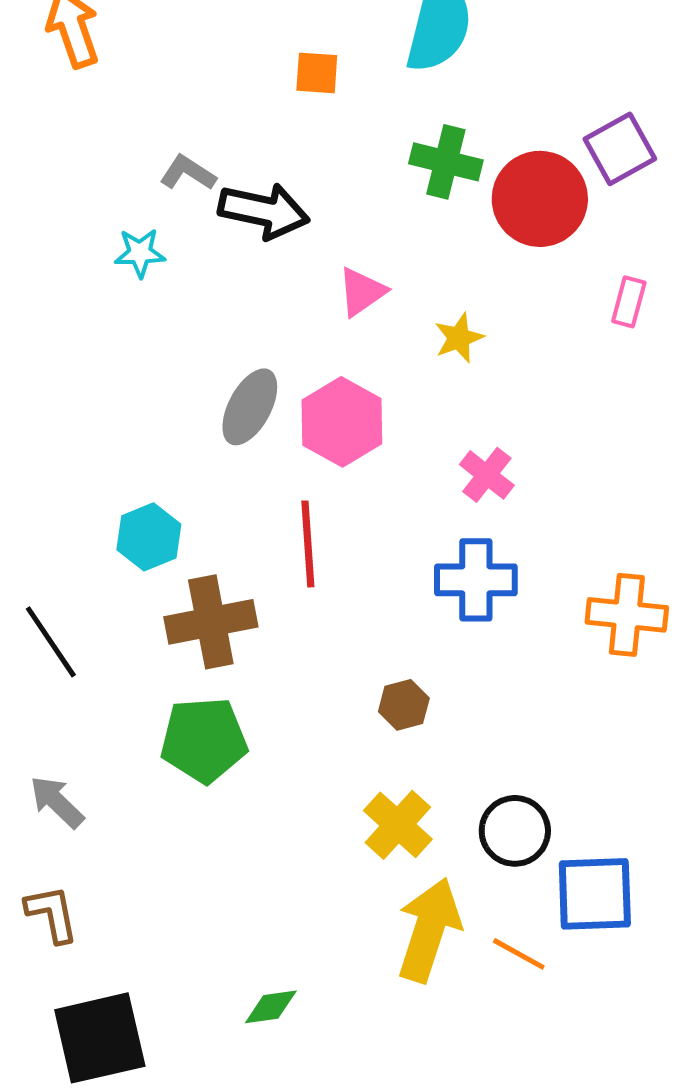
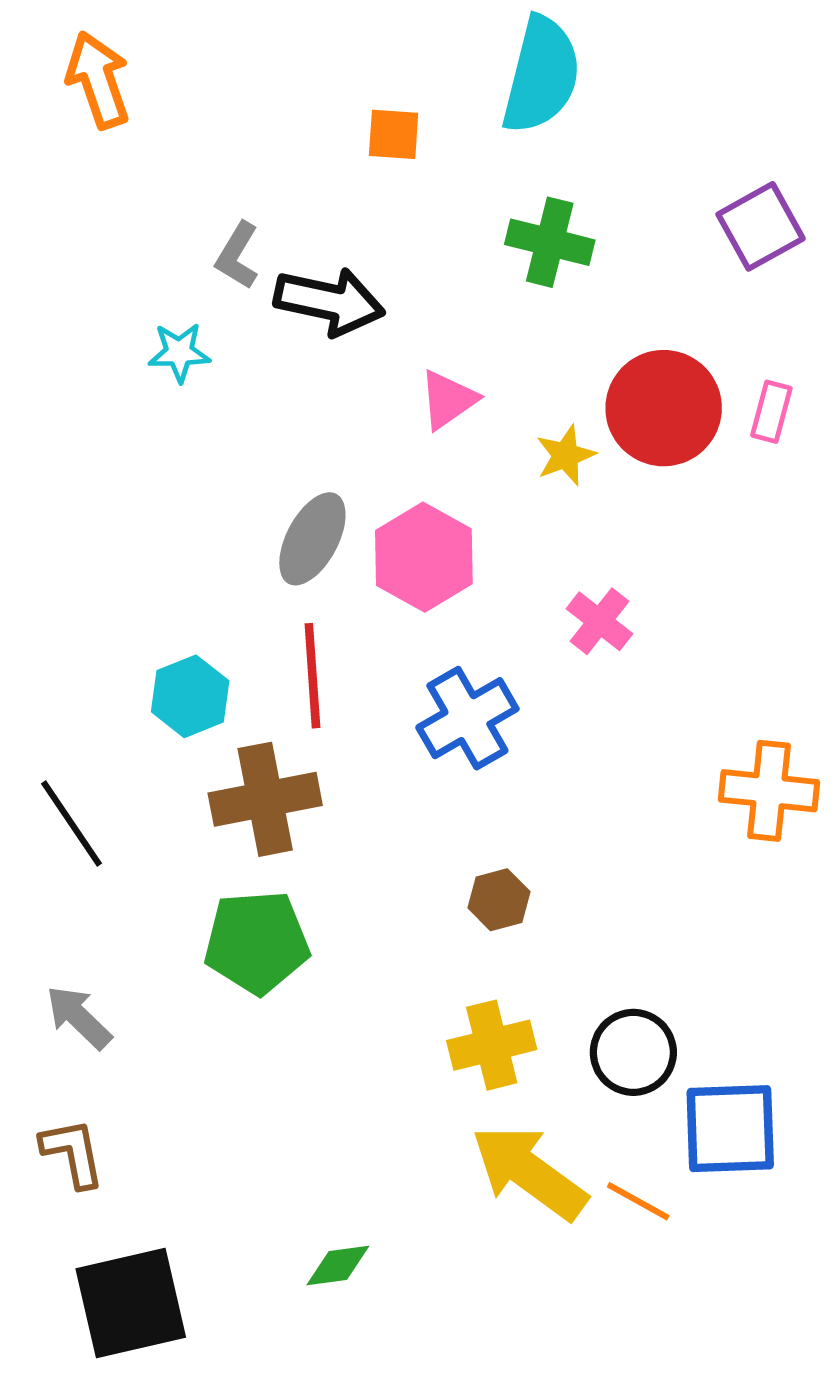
gray L-shape: (188, 173) -> (237, 256), turned -92
red circle: (540, 199) -> (664, 408), moved
red line: (308, 544) -> (312, 676), moved
blue cross: (476, 580) -> (467, 718), moved, turned -30
yellow cross: (398, 825) -> (492, 1045), turned 34
yellow arrow: (429, 930) -> (529, 1172), turned -72

